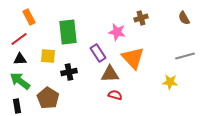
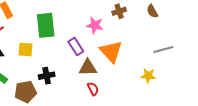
brown semicircle: (184, 18) -> (152, 11), moved
black cross: (69, 72) -> (47, 76), moved
red semicircle: (115, 95) -> (93, 89), turned 48
brown pentagon: (48, 98) -> (25, 92), turned 30

